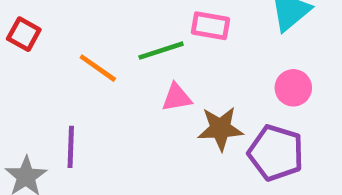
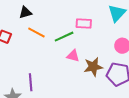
orange line: (98, 68) -> (36, 32), moved
pink triangle: (177, 97) -> (73, 56), turned 32

